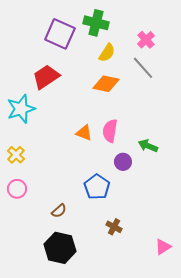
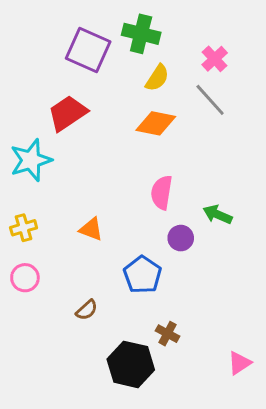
orange triangle: (84, 133) -> (91, 229), moved
yellow cross: (16, 155) -> (24, 228), turned 30
black hexagon: (60, 248) -> (131, 364), moved

